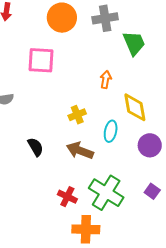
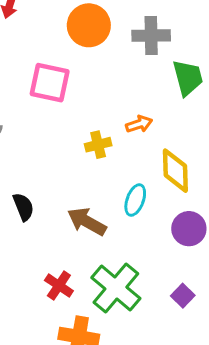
orange arrow: (106, 79) -> (139, 124), turned 54
yellow cross: (77, 115) -> (98, 145), moved

